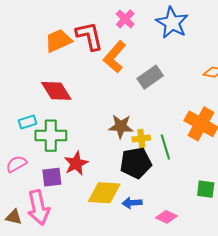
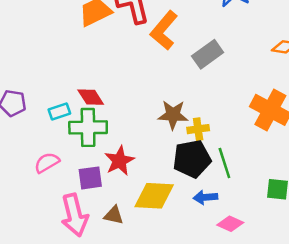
red diamond: (56, 91) -> (91, 97), moved, size x0.7
green line: (165, 147) -> (224, 163), moved
blue arrow: (132, 203) -> (205, 197), moved
brown triangle: (14, 217) -> (114, 215), moved

